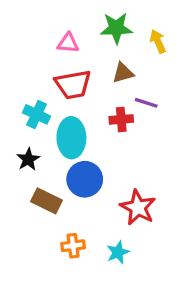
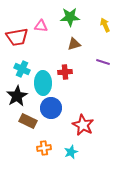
yellow arrow: (158, 41) -> (105, 25), moved
red trapezoid: (73, 85) -> (17, 37), moved
purple line: (146, 103) -> (103, 62), moved
red cross: (121, 119) -> (65, 72), moved
black star: (28, 159) -> (17, 96), size x1.5

